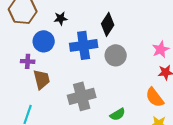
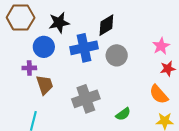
black star: (61, 18) -> (59, 23), size x1.5
black diamond: (108, 24) -> (106, 25), turned 30

